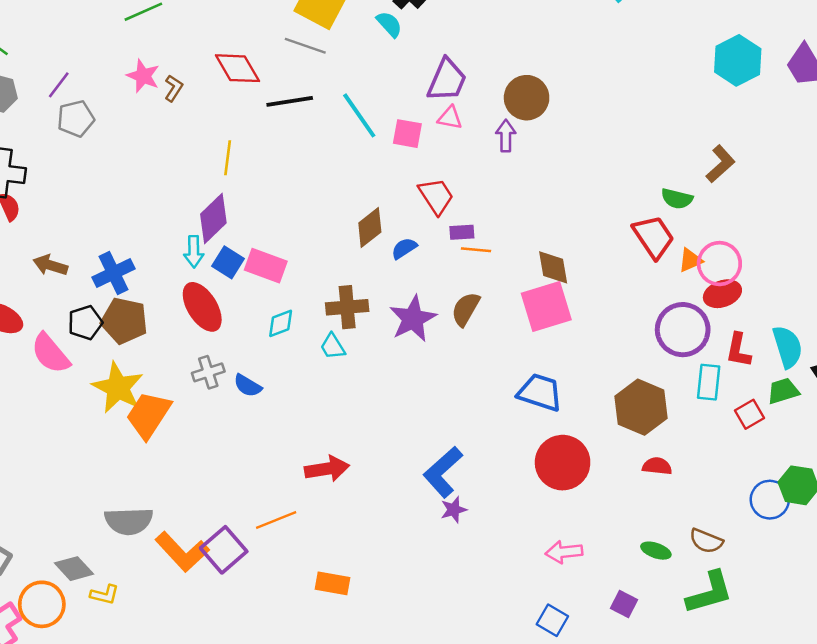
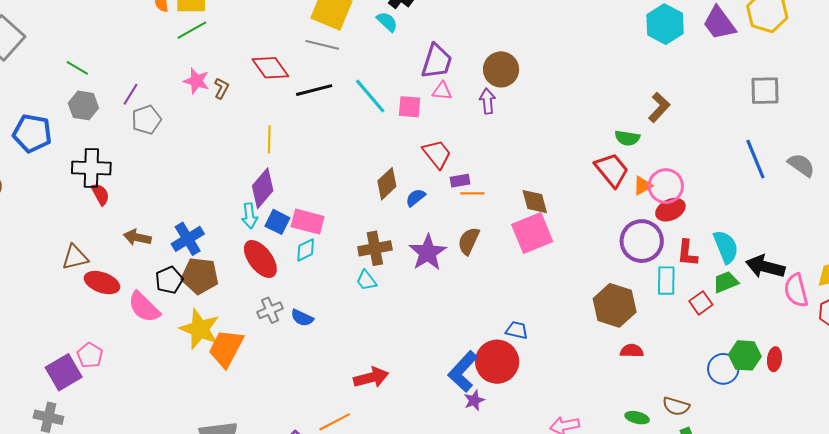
cyan diamond: (281, 323) -> (306, 250), moved
blue trapezoid: (540, 392) -> (517, 330), moved, size x0.6
red circle: (563, 463) -> (497, 362), moved

